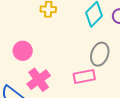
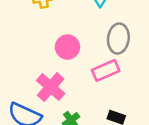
pink circle: (23, 51) -> (67, 47), moved

